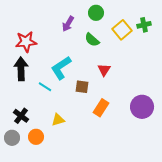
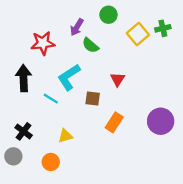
green semicircle: (92, 40) -> (90, 45), moved
red star: (26, 42) -> (43, 43), moved
orange circle: (36, 137) -> (51, 162), moved

